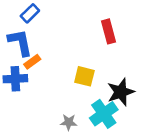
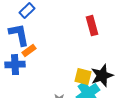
yellow square: (84, 76) -> (83, 77), moved

